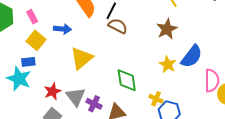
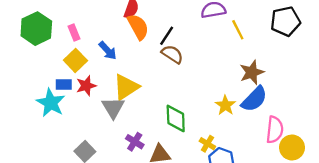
blue arrow: (63, 29) -> (108, 51), turned 36
brown star: (167, 29) -> (252, 72), moved
red star: (52, 91) -> (86, 86), moved
gray triangle: (76, 97) -> (113, 108), moved

